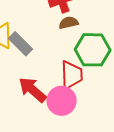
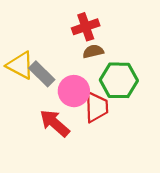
pink circle: (62, 101) -> (74, 91), moved

